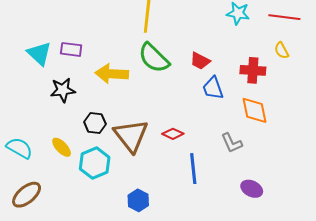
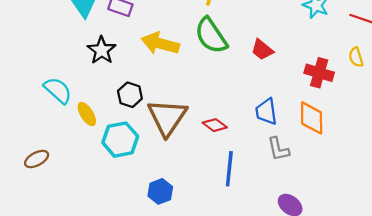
blue trapezoid: (213, 88) -> (266, 112), moved
black star: (63, 90) -> (102, 50), turned 30
cyan semicircle: (19, 148) -> (58, 90), moved
brown ellipse: (27, 195) -> (37, 159), size x0.7

